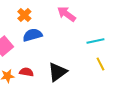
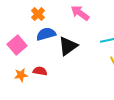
black triangle: (57, 72) -> (68, 46), moved

